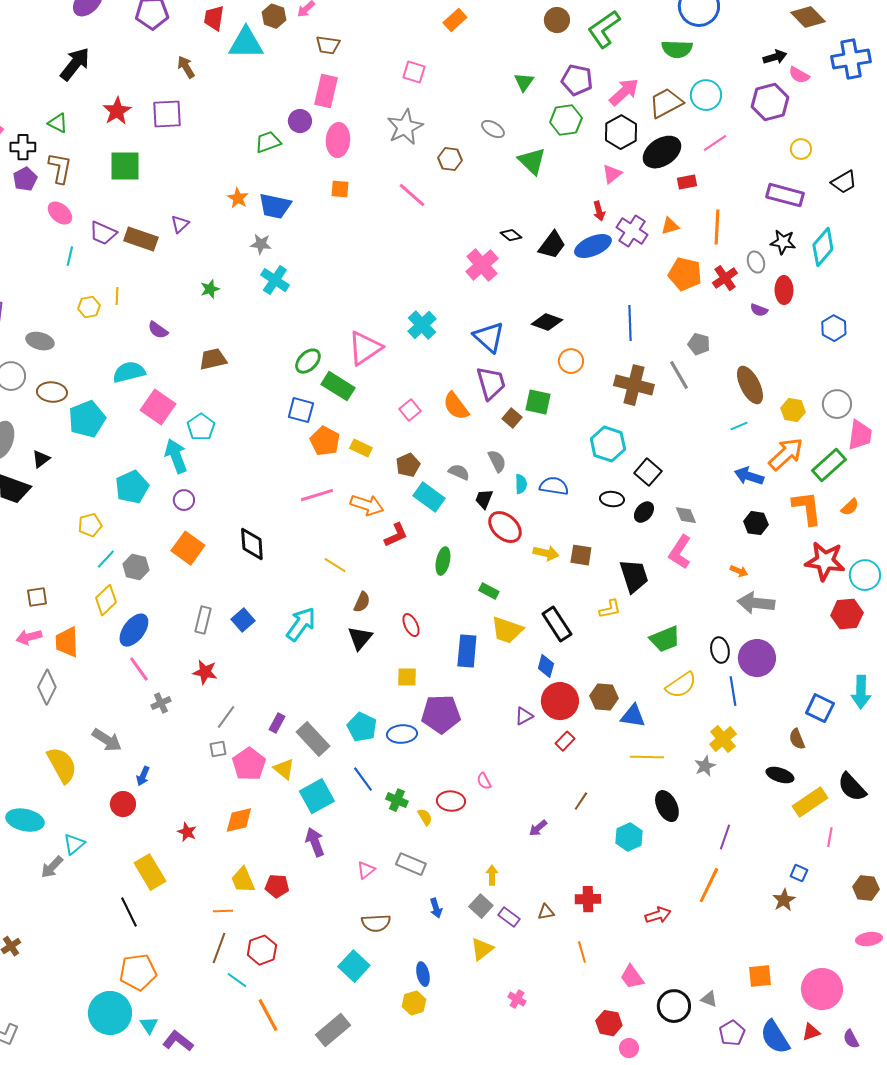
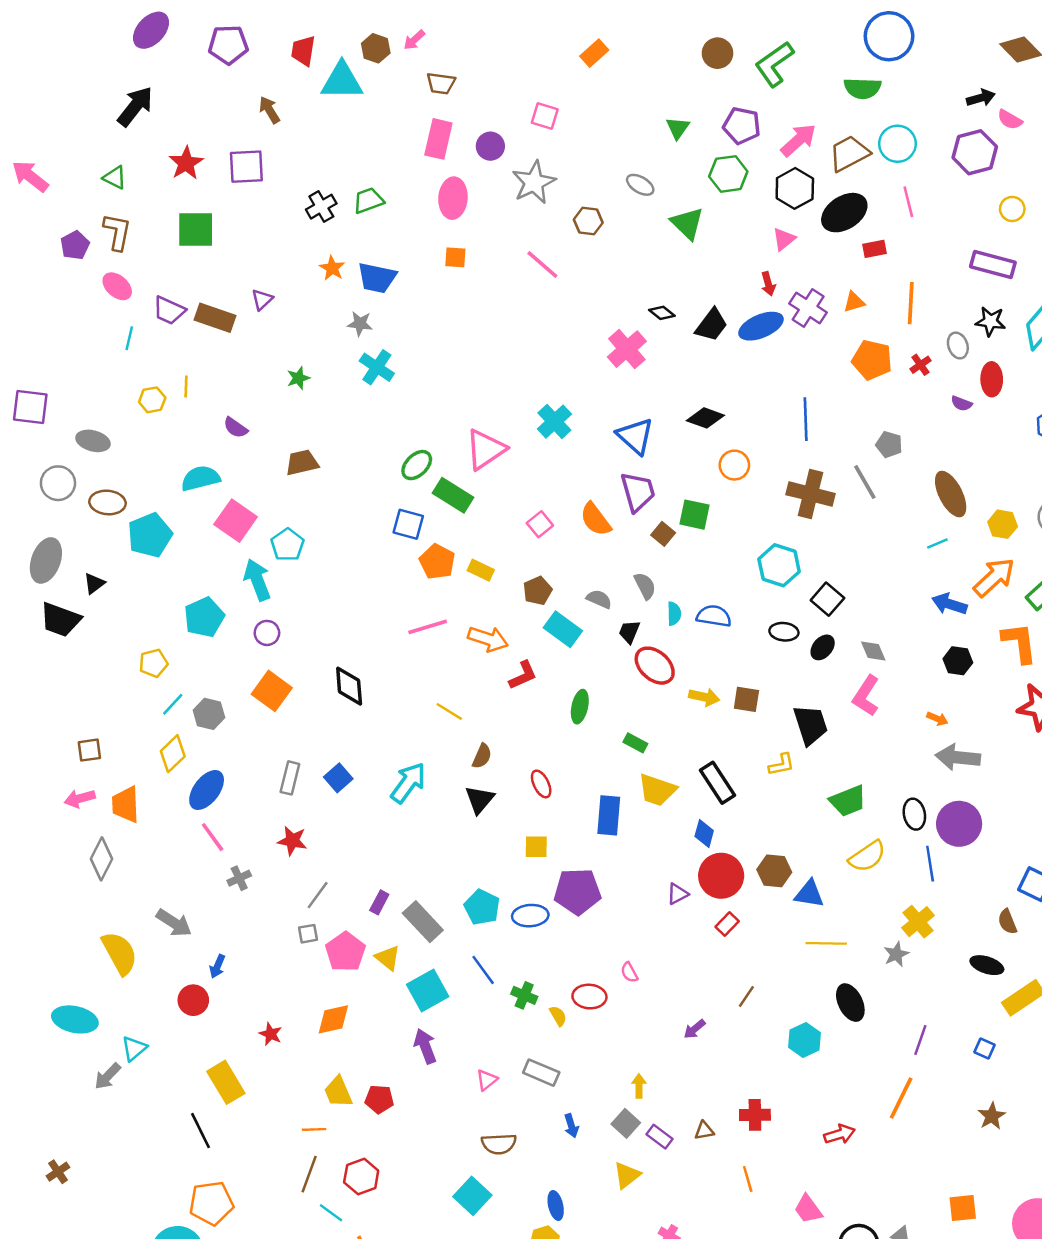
purple circle: (300, 121) -> (490, 146), moved
pink line: (715, 143) -> (908, 202), turned -70
black cross: (23, 147) -> (321, 207), moved, turned -30
red cross: (725, 278) -> (920, 365), size x0.7
blue square: (799, 873) -> (984, 1048), moved

